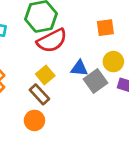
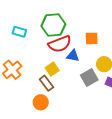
orange square: (105, 28) -> (92, 38), moved
blue triangle: (79, 68) -> (73, 56), moved

